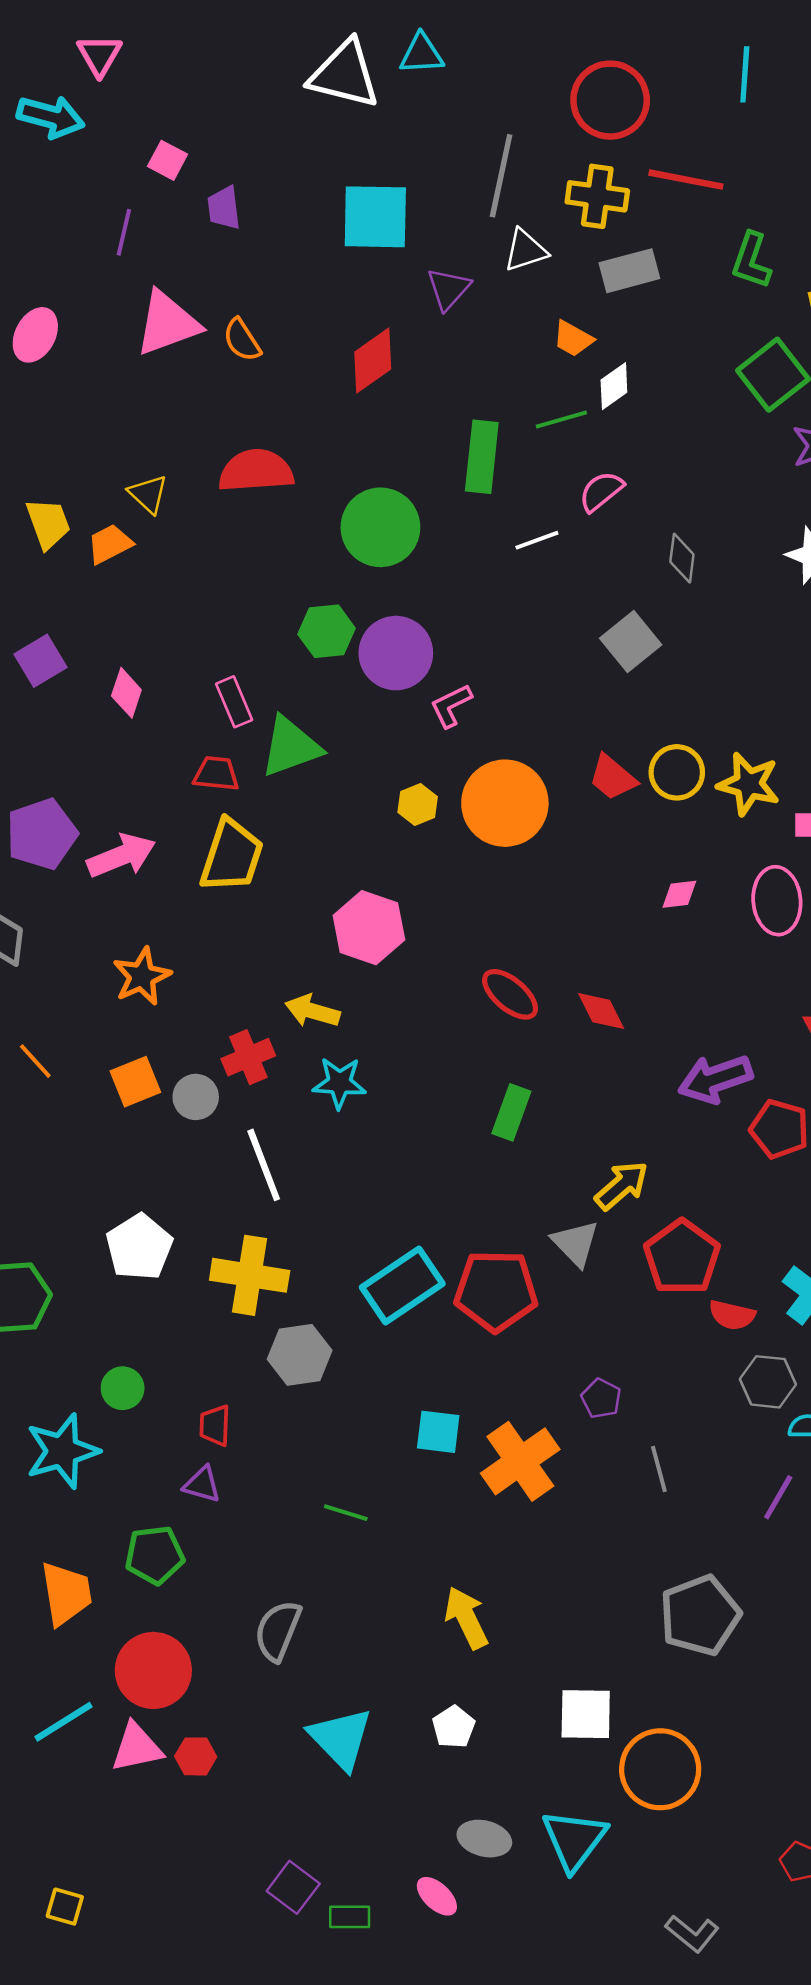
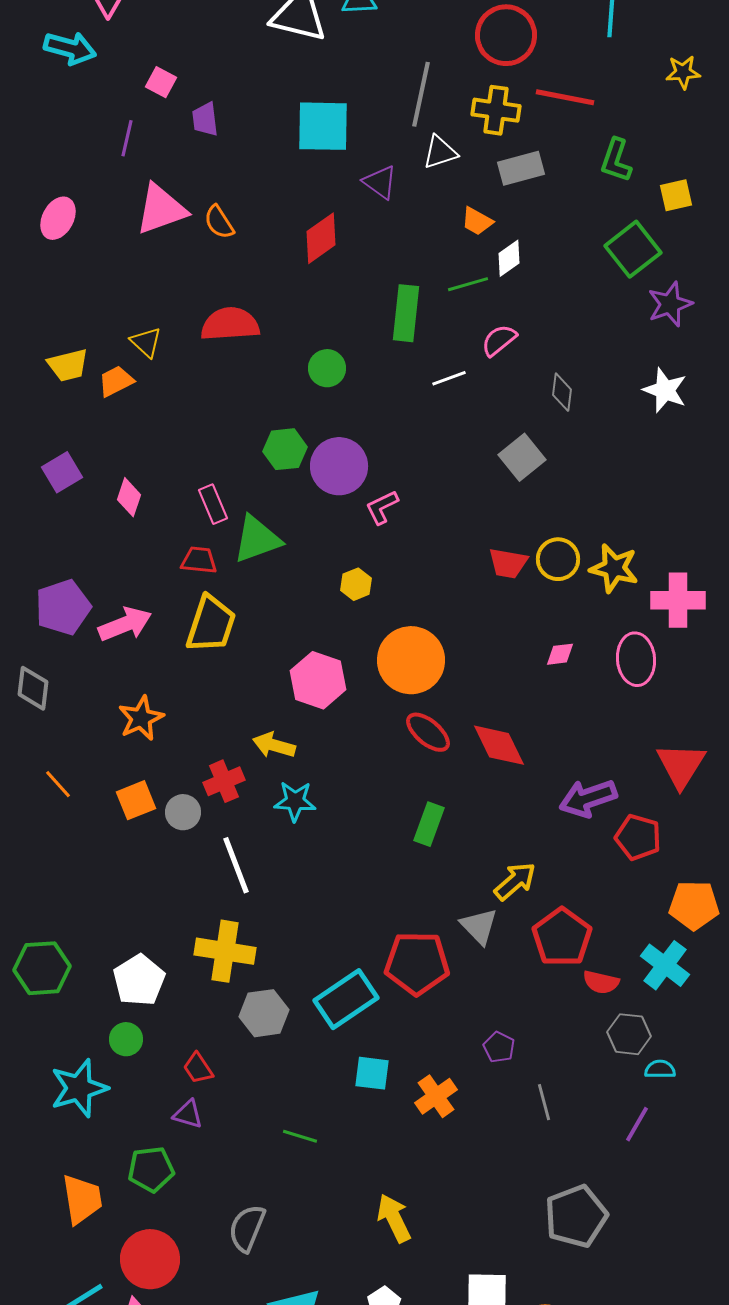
purple triangle: (448, 289) -> (380, 182), turned -36
yellow trapezoid: (48, 523) -> (68, 365), turned 96
green circle: (380, 527) -> (327, 368), size x0.6
red trapezoid: (613, 777) -> (508, 563), turned -30
orange circle: (505, 803) -> (411, 660), moved
red diamond: (601, 1011) -> (499, 745), size x1.4
white pentagon: (139, 1247) -> (139, 980), moved
cyan rectangle: (402, 1286) -> (346, 999), moved
red trapezoid: (215, 1425) -> (198, 1068), turned -36
orange cross: (520, 1461) -> (436, 1096), size x0.7

